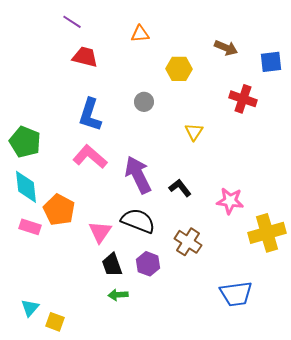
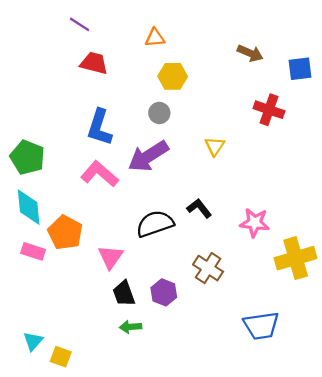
yellow hexagon: (179, 69) -> (173, 76), moved
purple arrow: (138, 175) -> (148, 156), moved, turned -96
black semicircle: (138, 221) -> (155, 224), moved, turned -40

